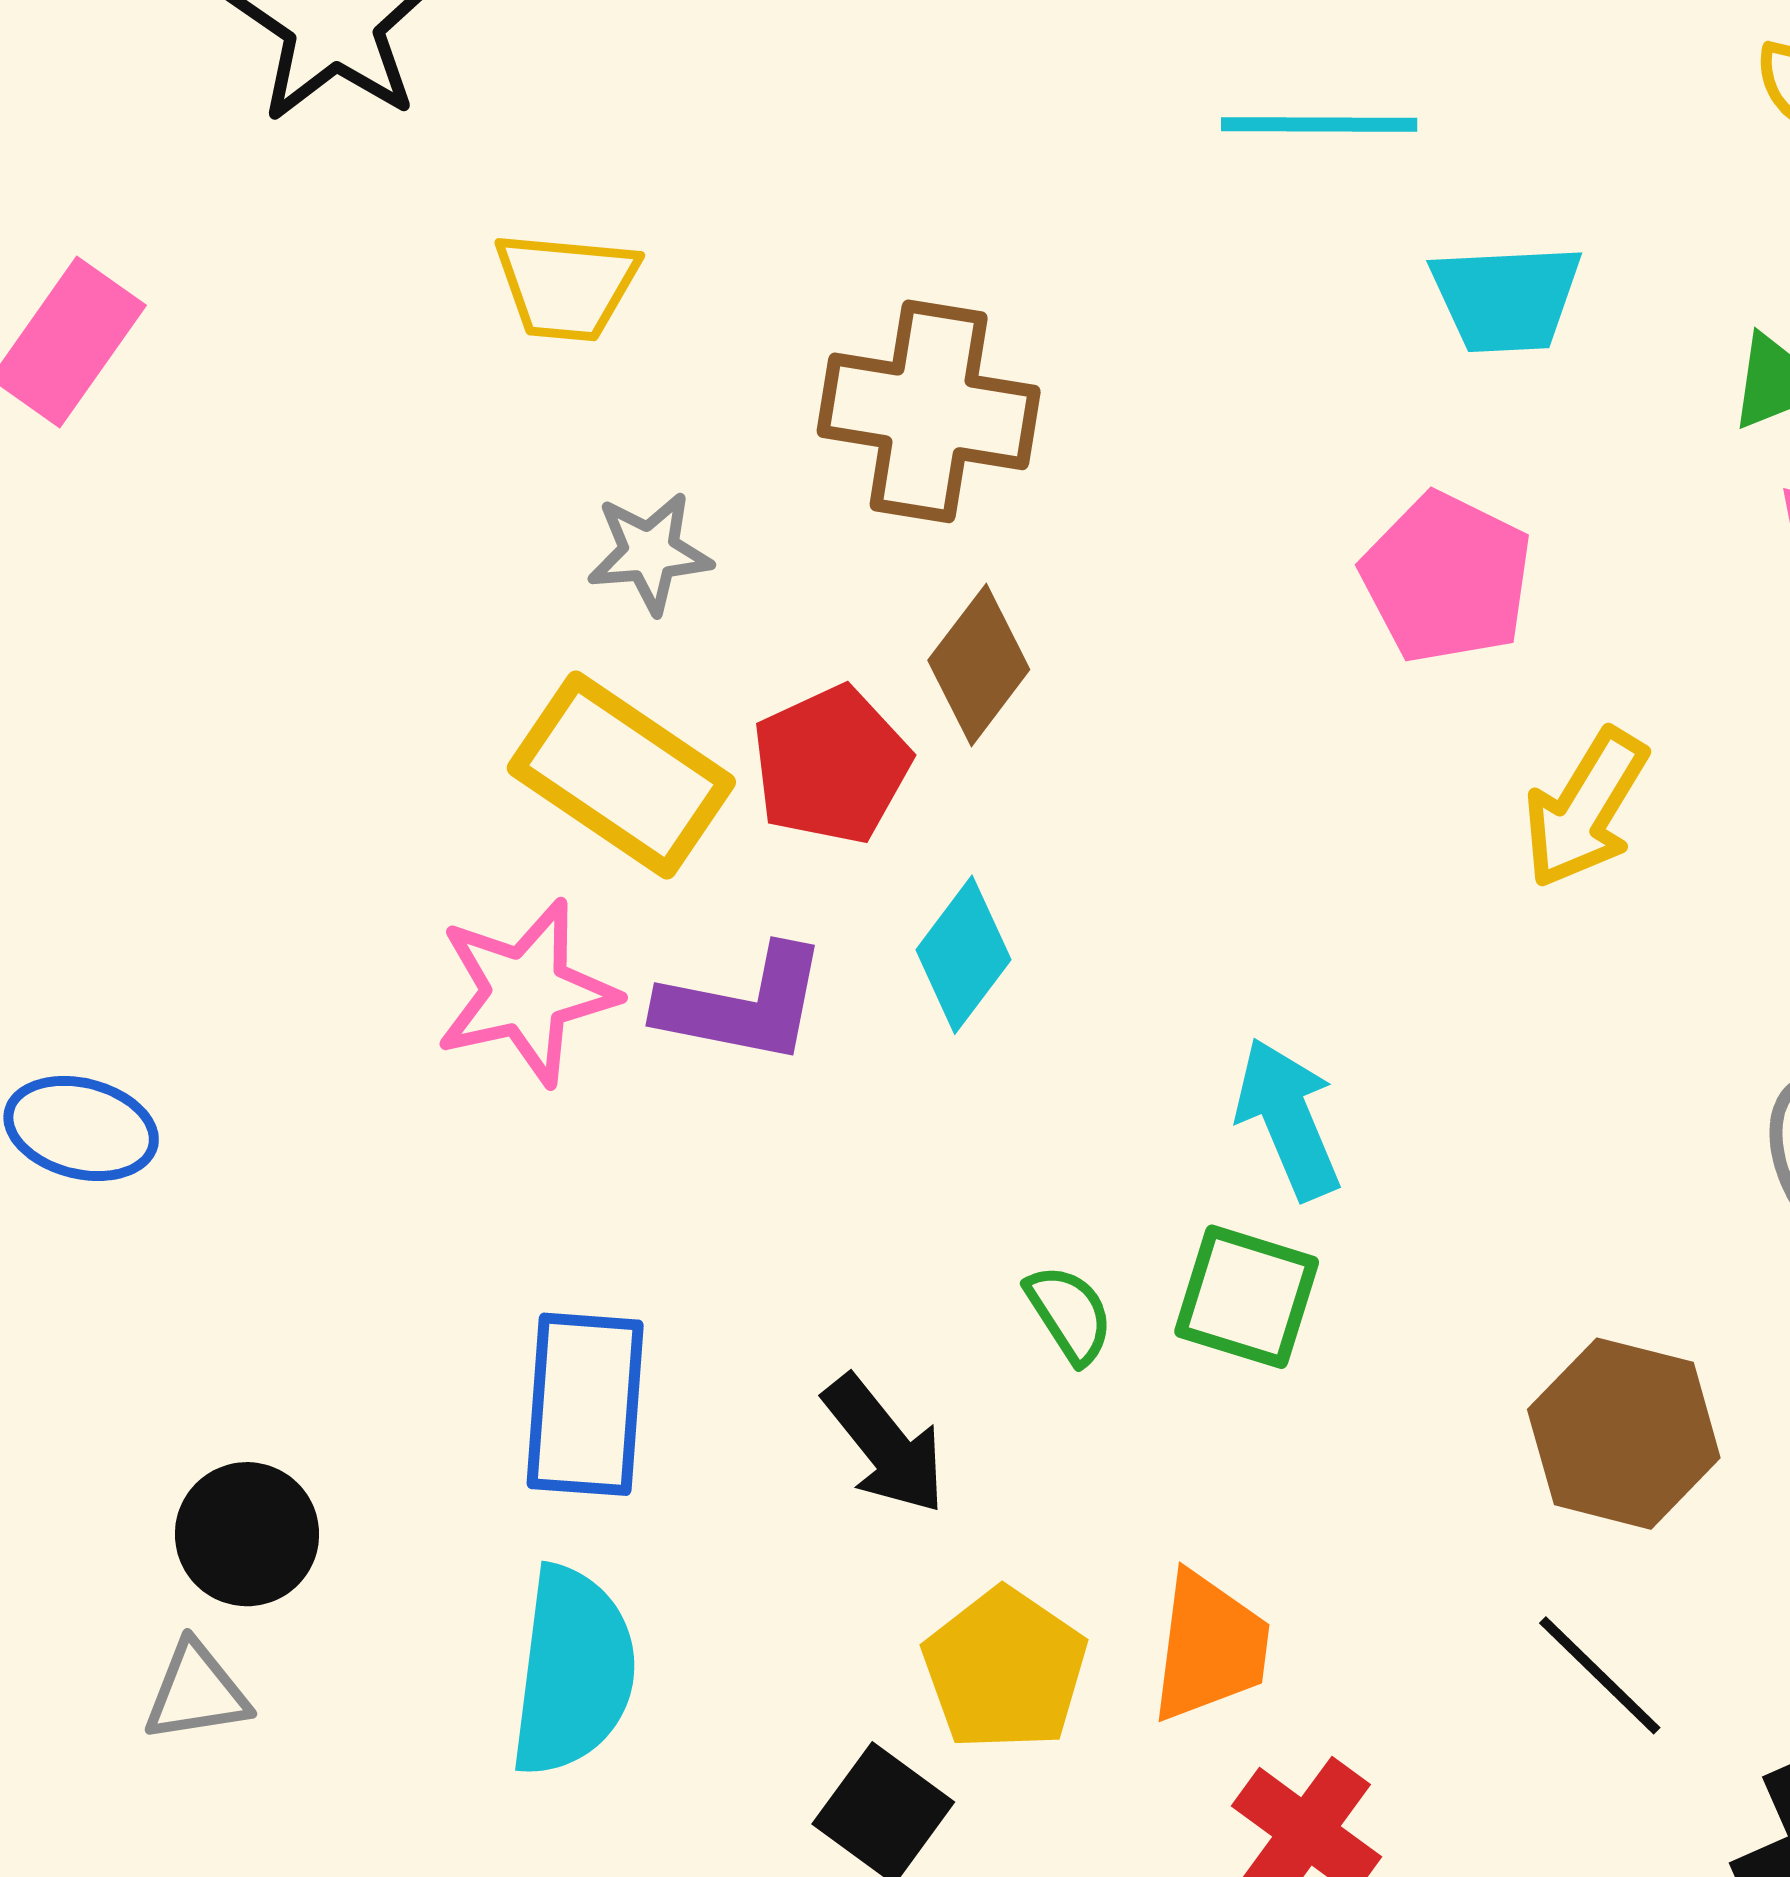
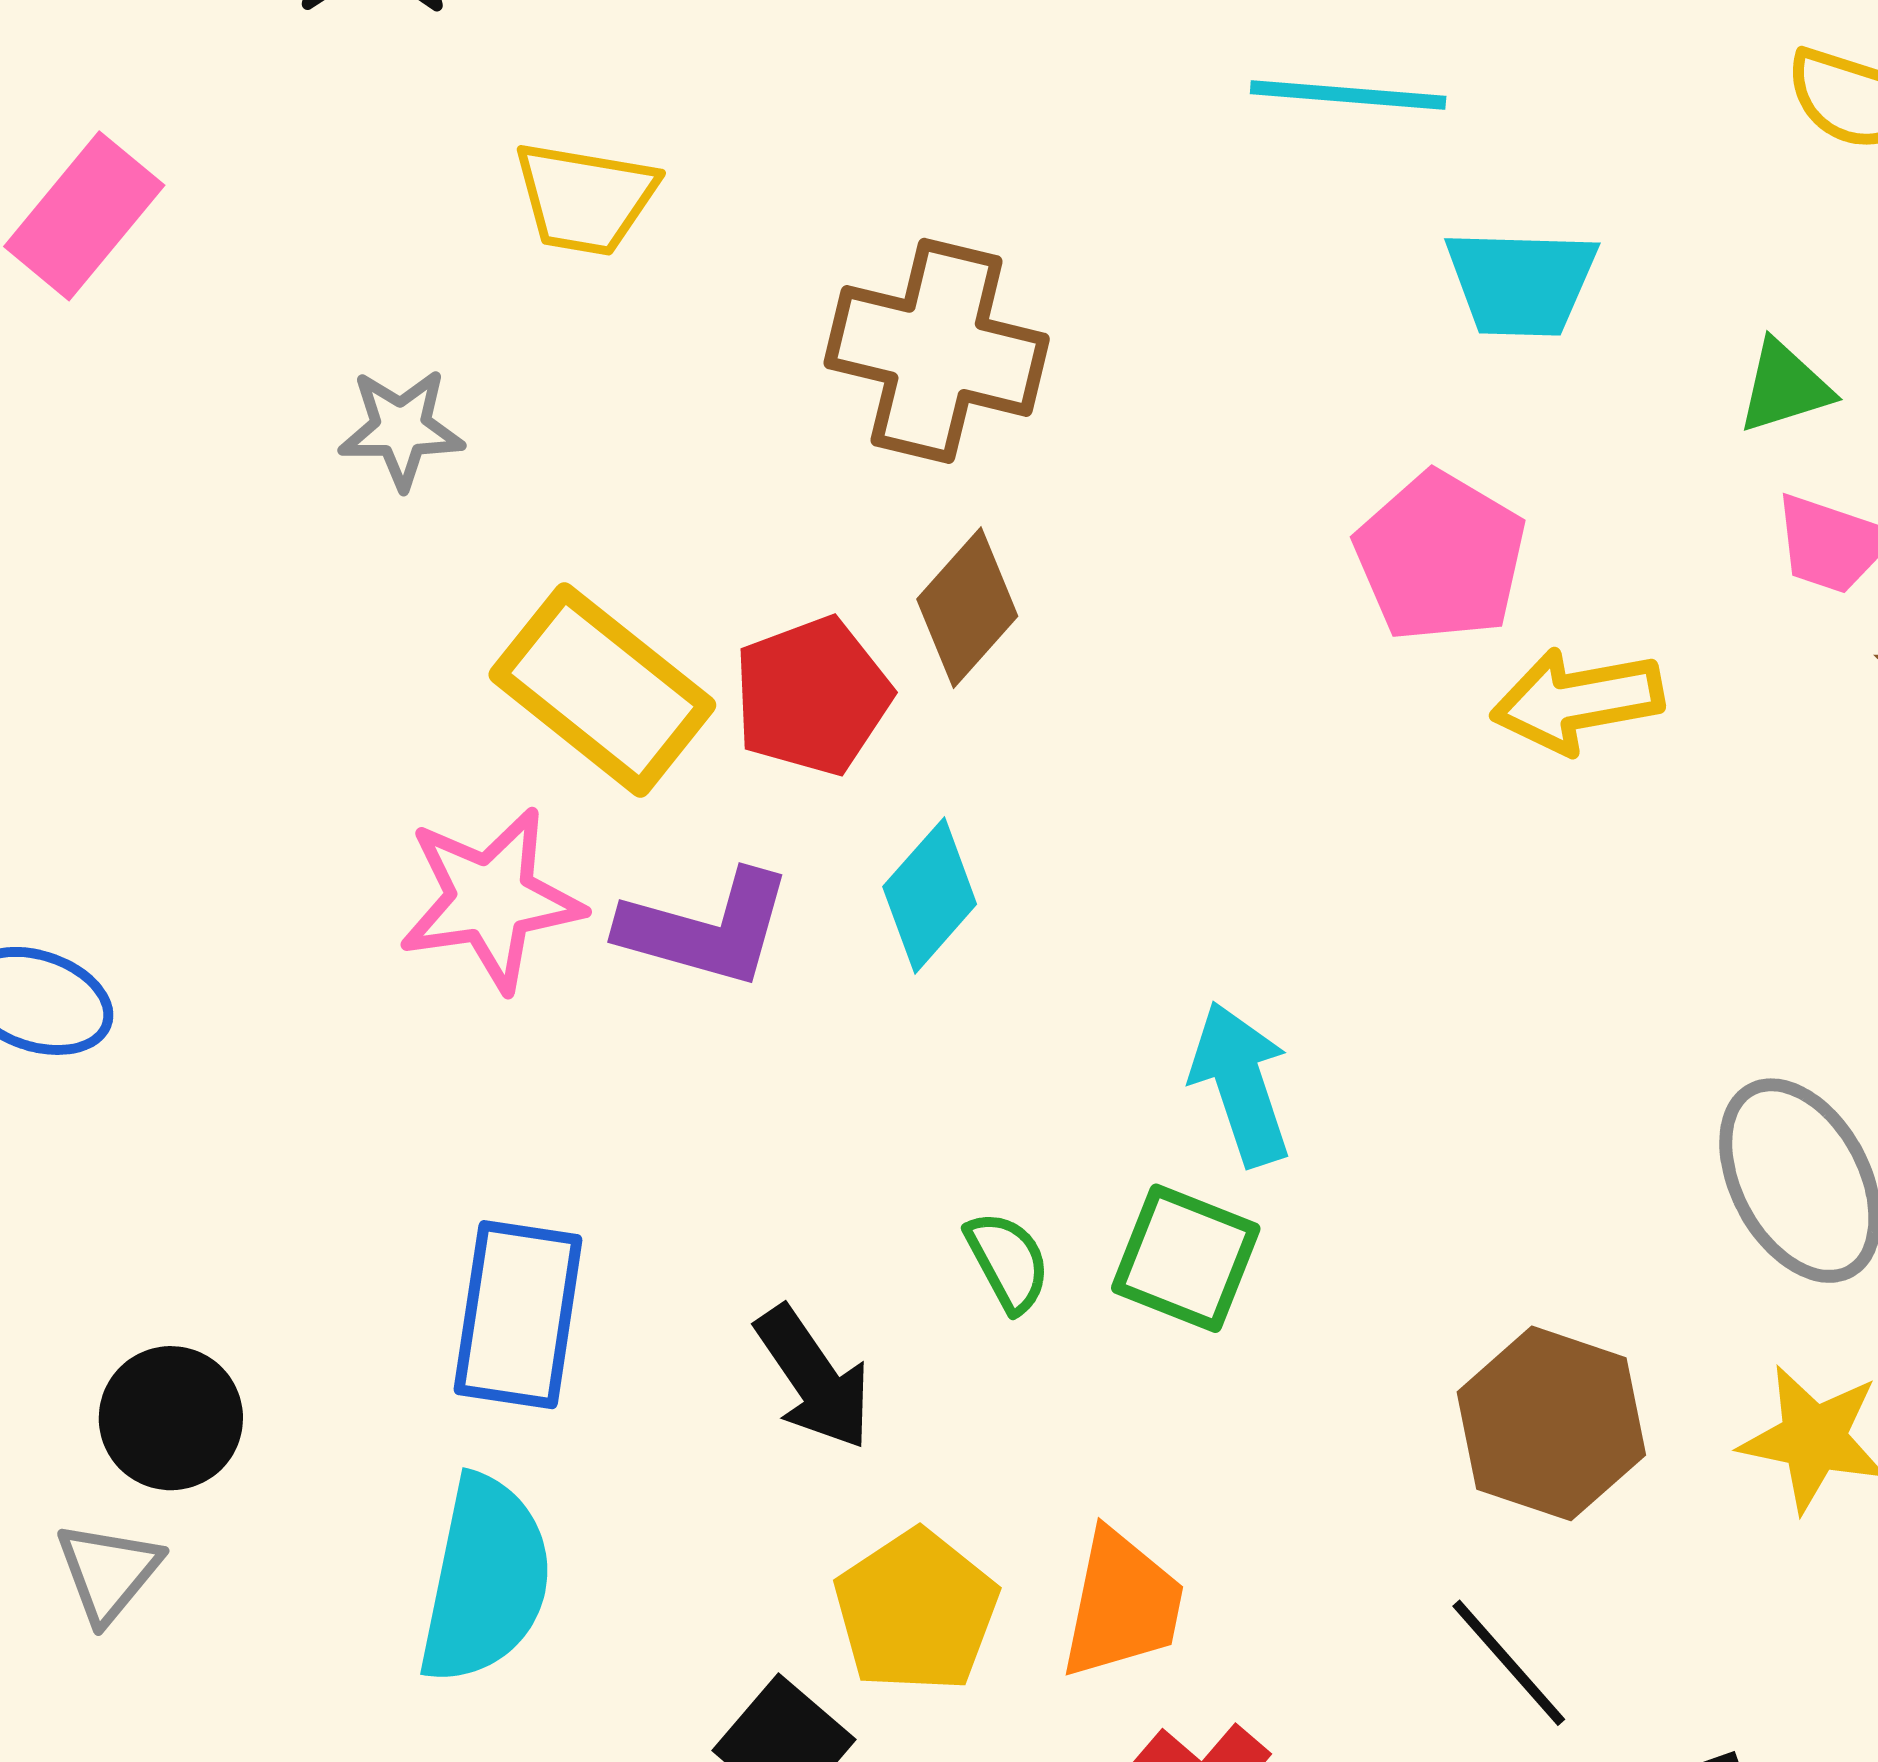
gray star: (650, 553) -> (401, 429), moved
yellow arrow: (1585, 808) -> (1577, 701), moved, turned 44
gray triangle: (196, 1692) -> (108, 1572), turned -46

